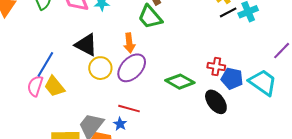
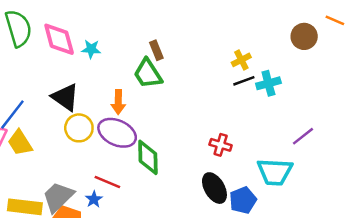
purple ellipse: (132, 68) -> (117, 133), turned 64
blue pentagon: (232, 79) -> (243, 200), moved, turned 30
green diamond: (180, 82) -> (148, 157), moved, turned 52
cyan trapezoid: (263, 82) -> (275, 172), turned 140

